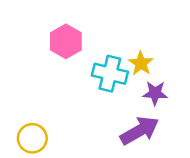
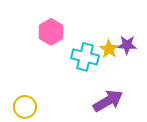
purple star: (155, 93) -> (127, 45), moved

